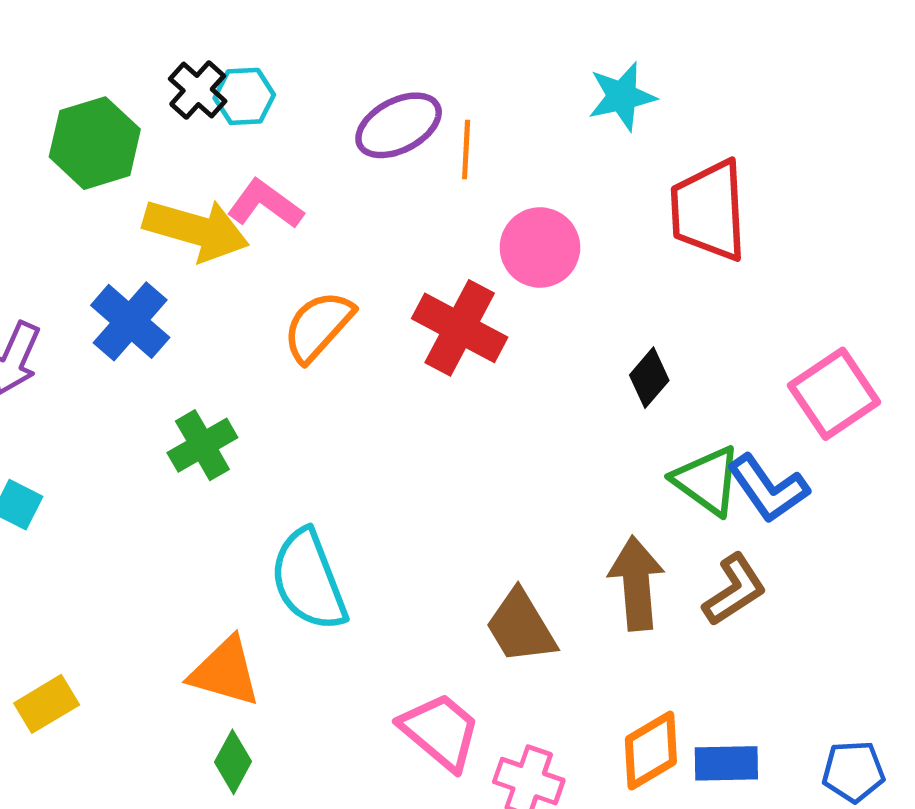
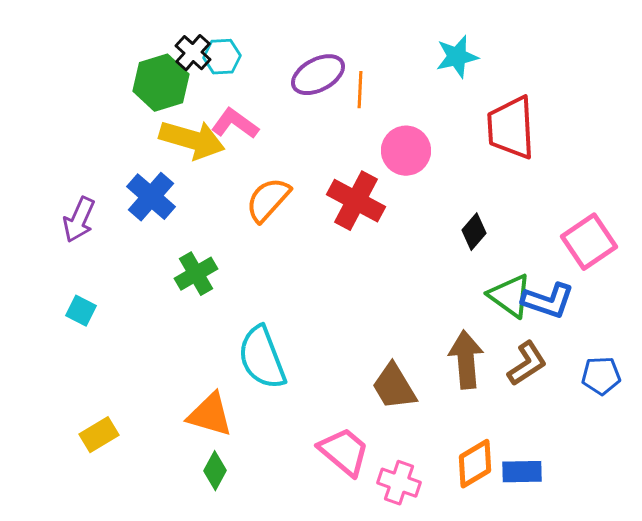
green hexagon: (95, 143) -> (161, 83), moved
blue L-shape: (768, 489) -> (548, 301), turned -36
blue pentagon: (853, 771) -> (601, 376), moved

